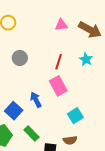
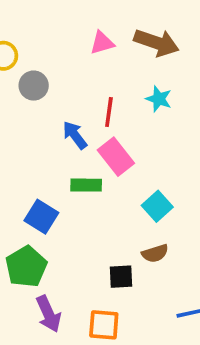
gray circle: (20, 58) -> (34, 86), moved
blue arrow: (36, 100) -> (75, 135), moved
green rectangle: (31, 133) -> (86, 185), moved, turned -35

